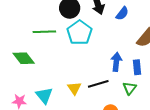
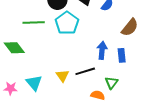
green triangle: (130, 88) -> (112, 83), moved

